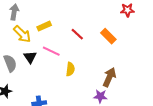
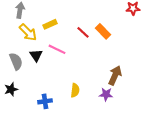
orange rectangle: (108, 36) -> (103, 31), moved
yellow semicircle: (70, 69) -> (75, 90), moved

